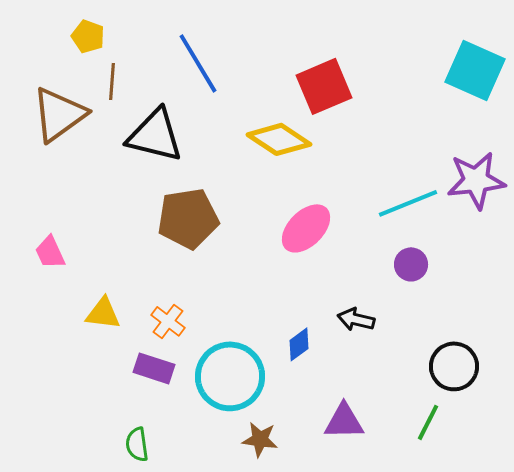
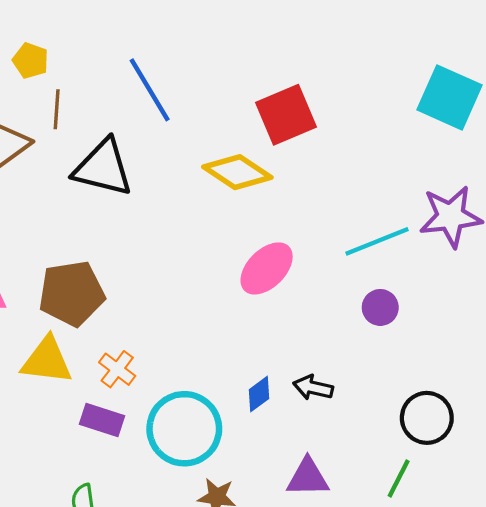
brown pentagon: (188, 218) -> (72, 293), moved
yellow triangle: (103, 313) -> (47, 361), size x1.4
black arrow: (356, 319) -> (313, 388), moved

